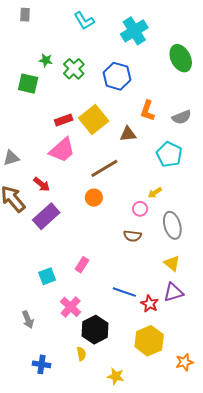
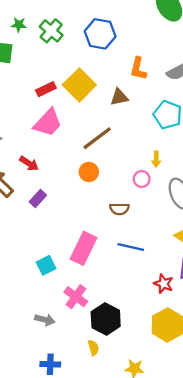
yellow arrow: (155, 193) -> (156, 159), turned -48
purple rectangle: (46, 216) -> (38, 199), size x0.6
brown semicircle: (132, 236) -> (119, 209), moved
pink rectangle: (82, 265) -> (83, 248), size x1.8
blue line: (124, 292) -> (131, 247), moved
gray arrow: (28, 320) -> (45, 320), moved, turned -48

